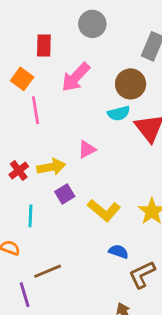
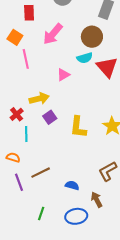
pink triangle: (87, 149) -> (63, 75), moved
red cross: (19, 170) -> (17, 114), moved
yellow L-shape: (104, 210) -> (78, 127), turned 60
blue semicircle: (119, 252) -> (72, 185), moved
purple line: (25, 295) -> (19, 182), moved

